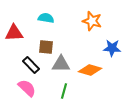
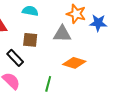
blue star: (112, 48) -> (98, 23), moved
gray triangle: (61, 64) -> (62, 34), moved

